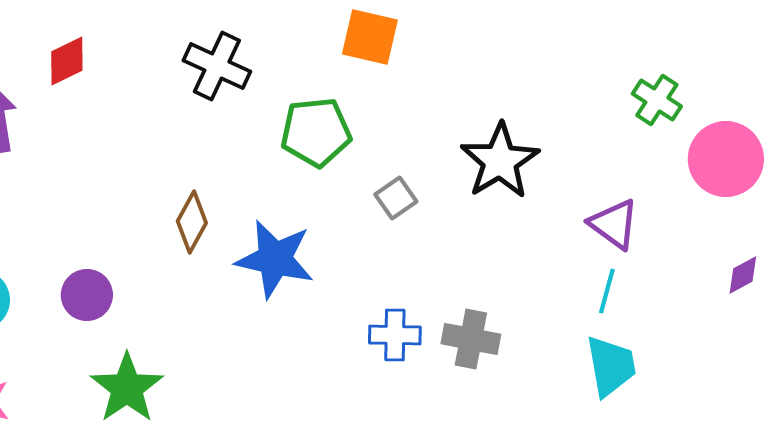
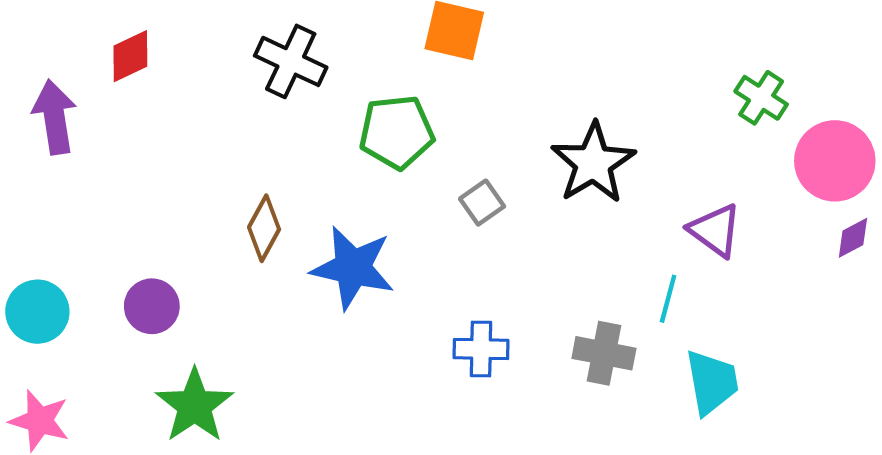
purple diamond: (743, 275) -> (853, 238), moved
cyan line: (607, 291) -> (668, 299), moved
gray cross: (471, 339) -> (604, 353), moved

